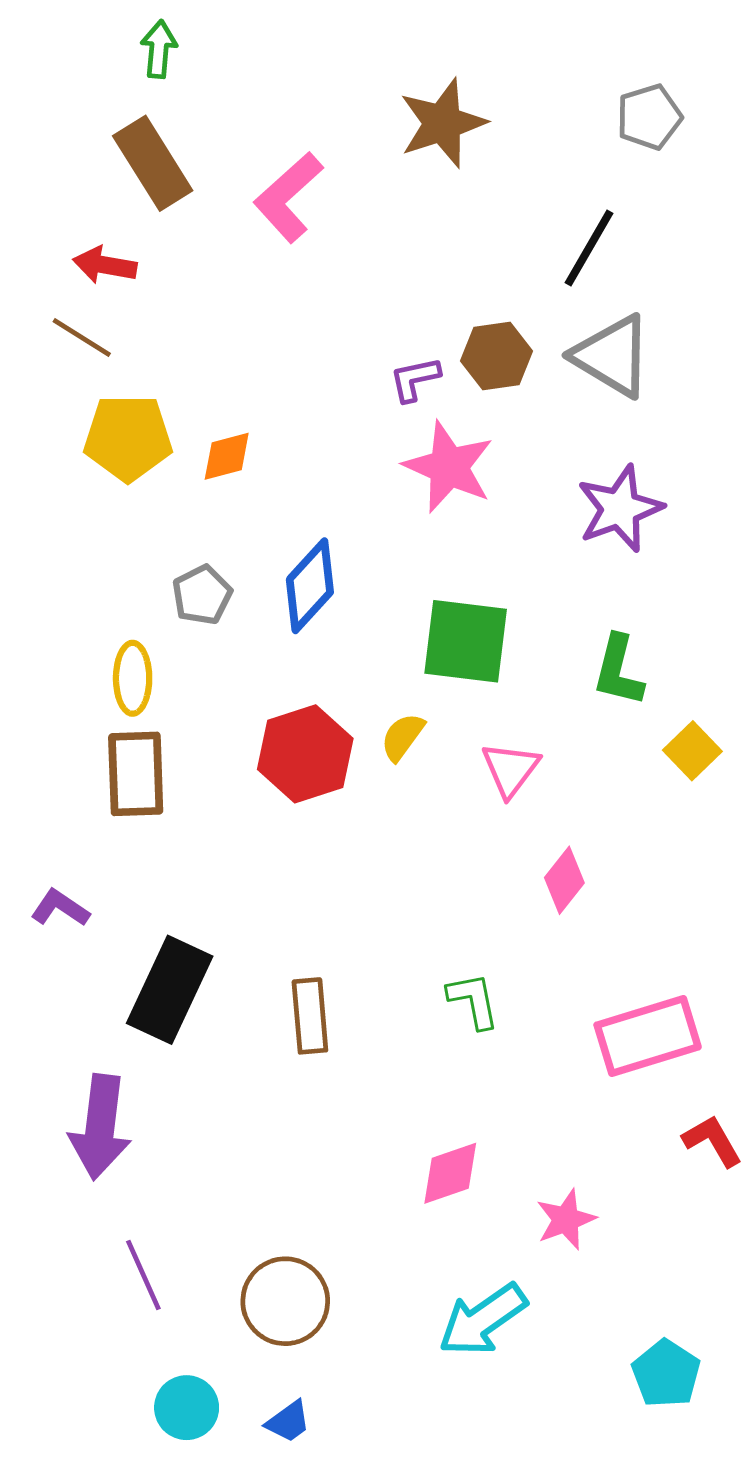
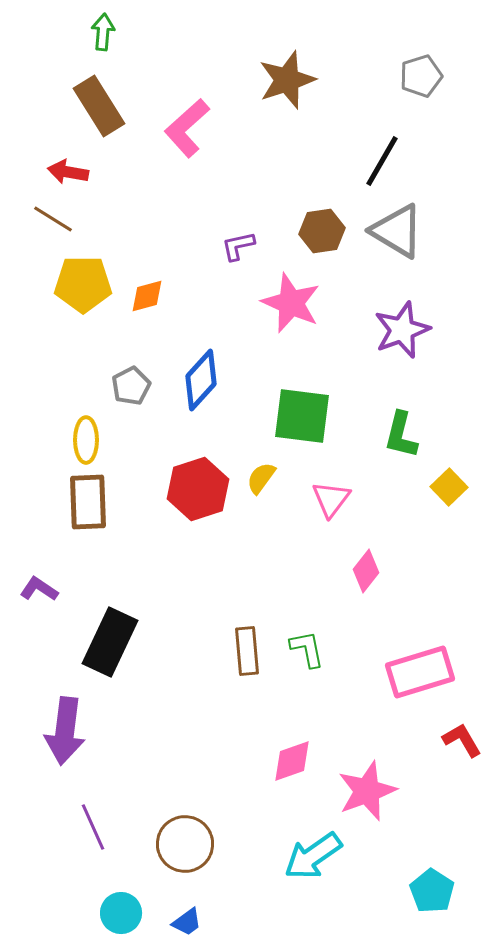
purple L-shape: (415, 379) -> (238, 246), moved
brown rectangle: (310, 1016) -> (247, 651), moved
pink star: (566, 1220) -> (367, 791), size x1.5

